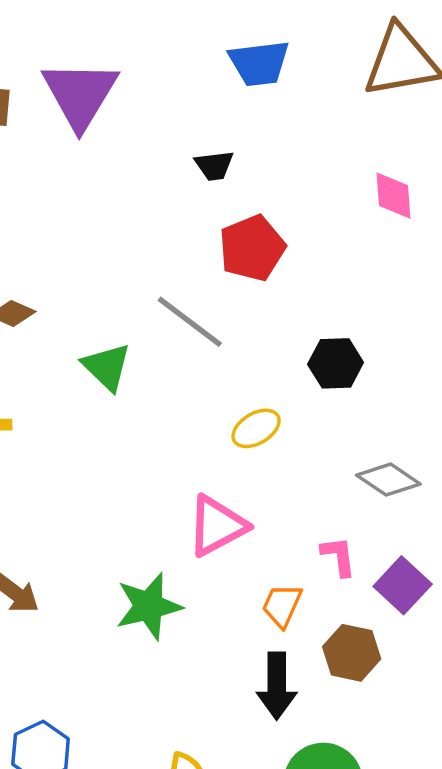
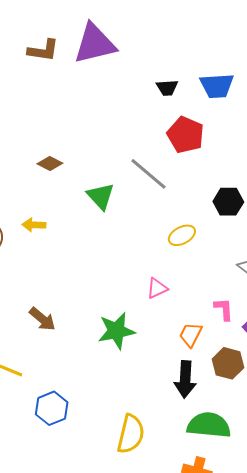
blue trapezoid: (259, 63) -> (217, 86), moved
purple triangle: (80, 94) -> (95, 44), turned 42
red pentagon: (252, 248) -> (185, 135), turned -30
pink triangle: (217, 526) -> (157, 288), size x0.6

